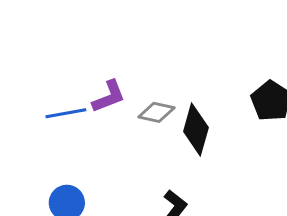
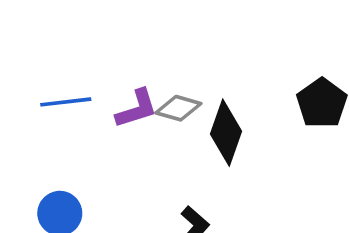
purple L-shape: (109, 96) -> (137, 109), moved

